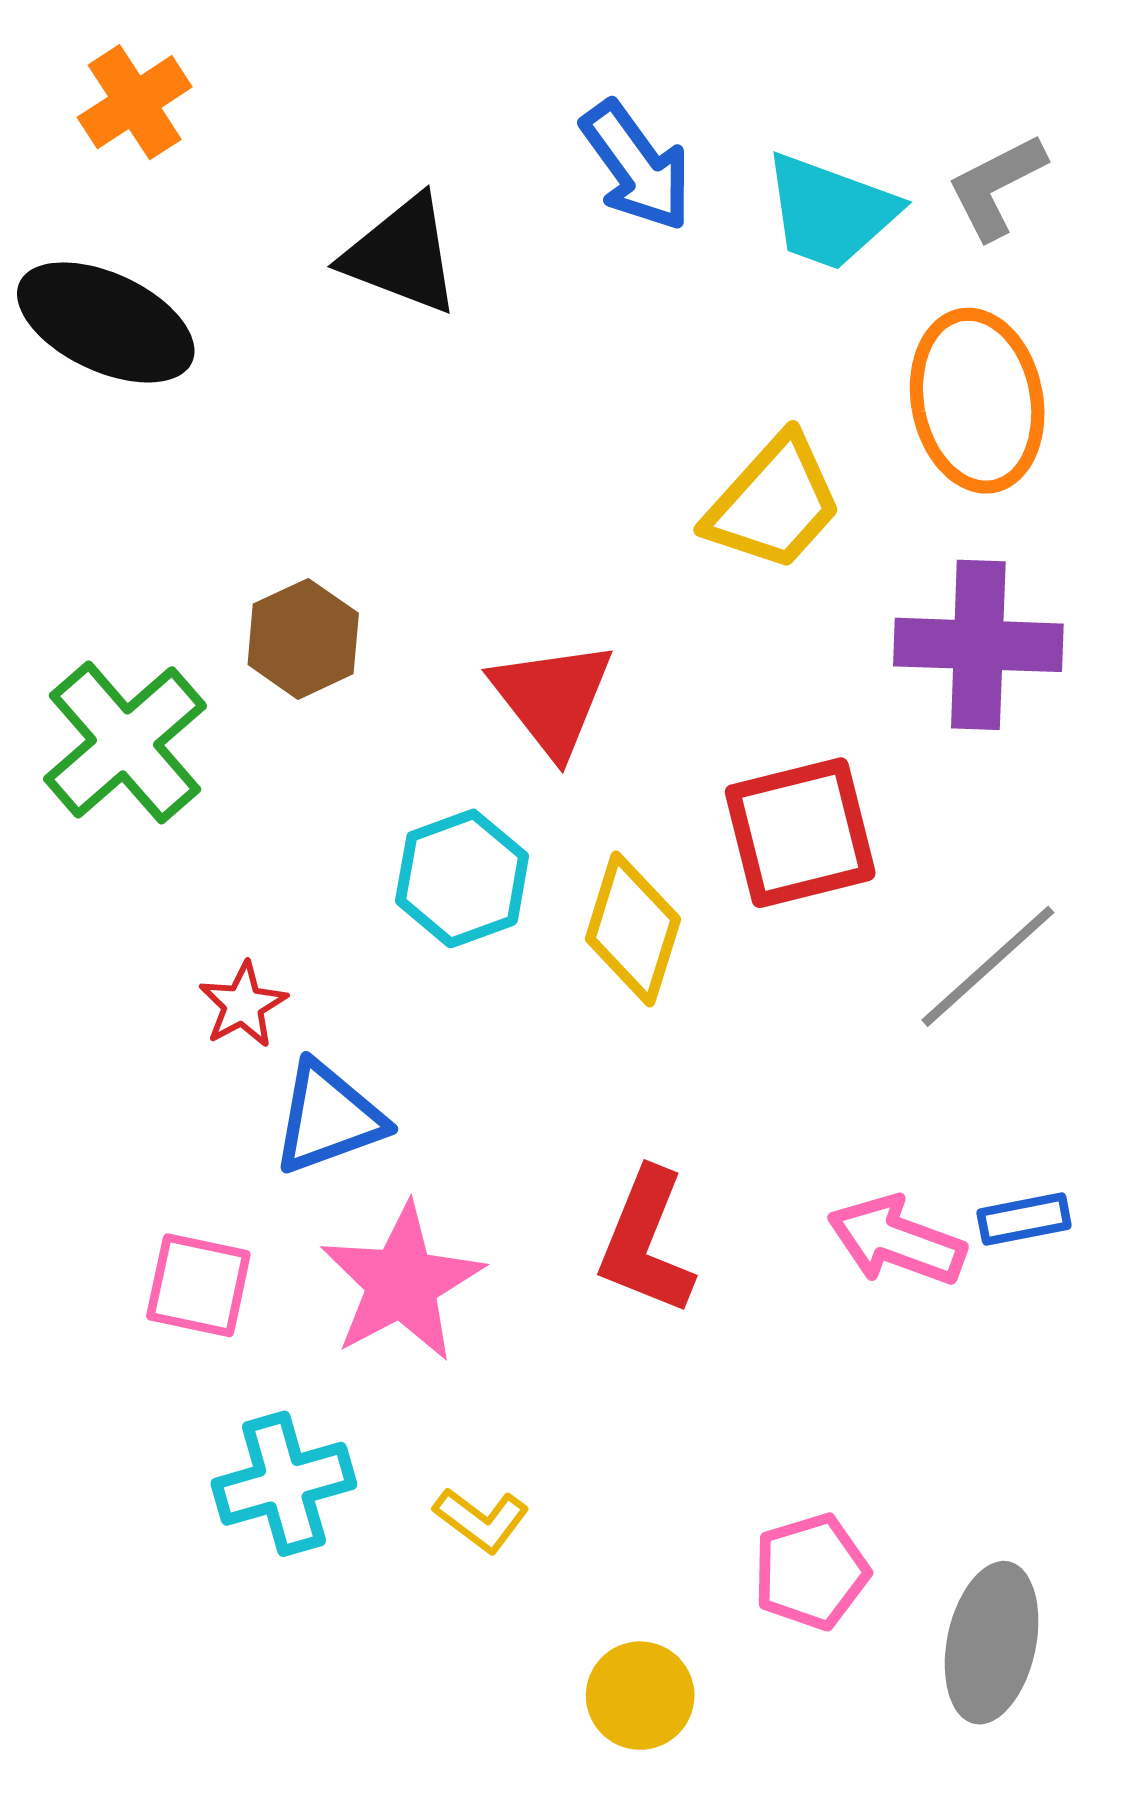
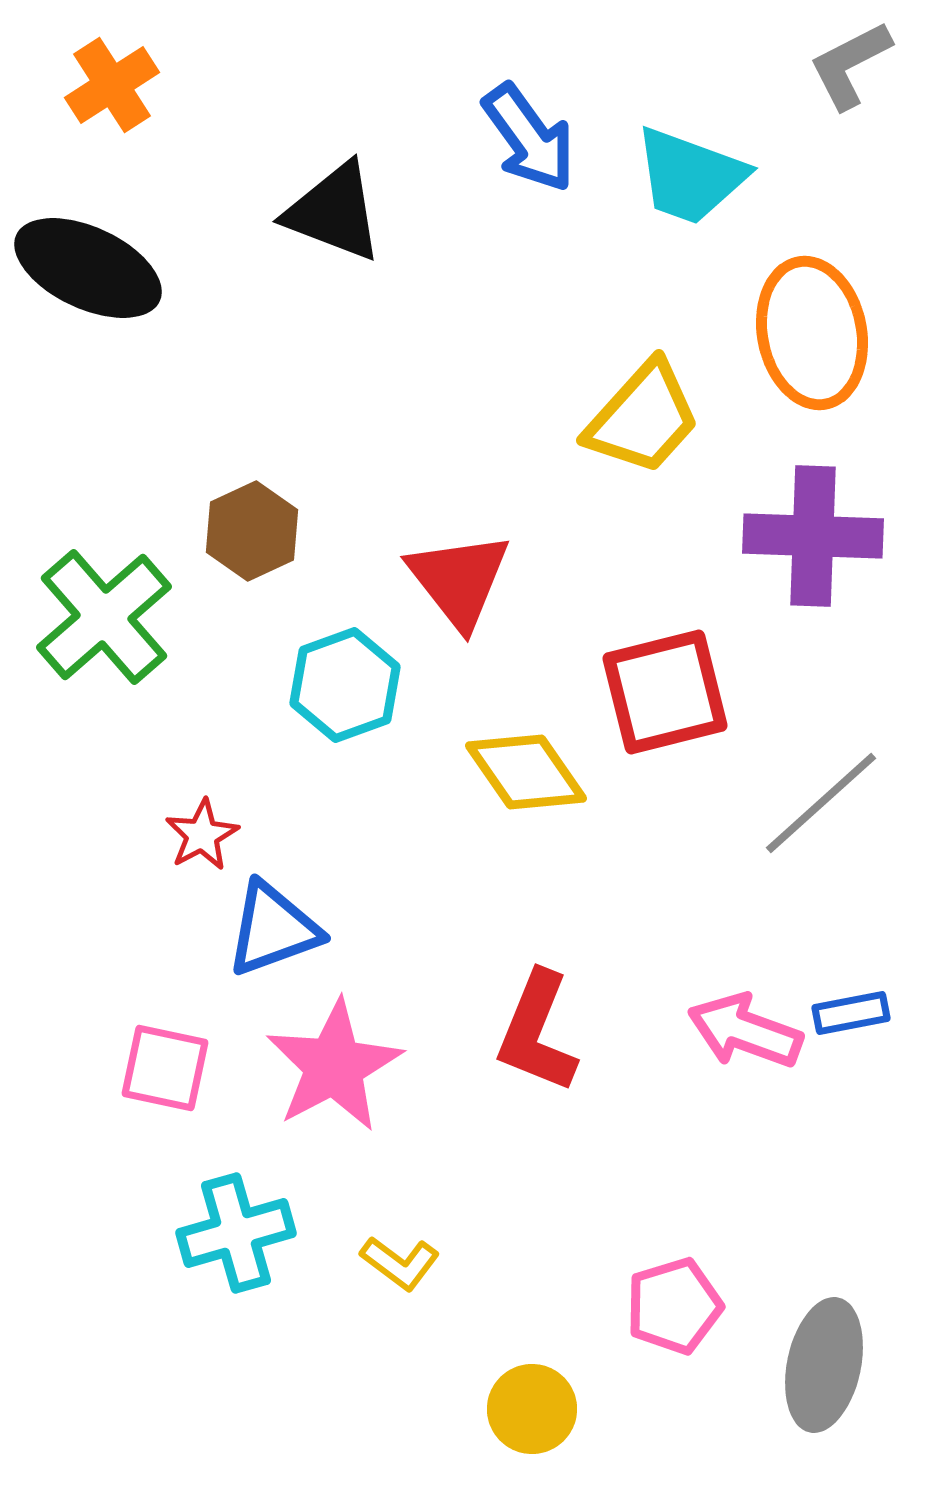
gray L-shape: (996, 186) -> (850, 65), moved
cyan hexagon: (462, 878) -> (345, 685), moved
yellow diamond: (633, 929) -> (526, 772), turned -52

